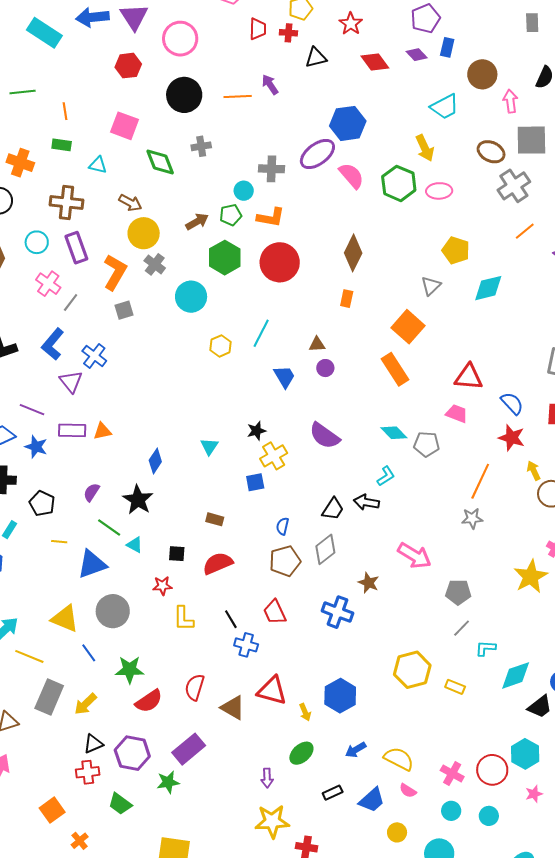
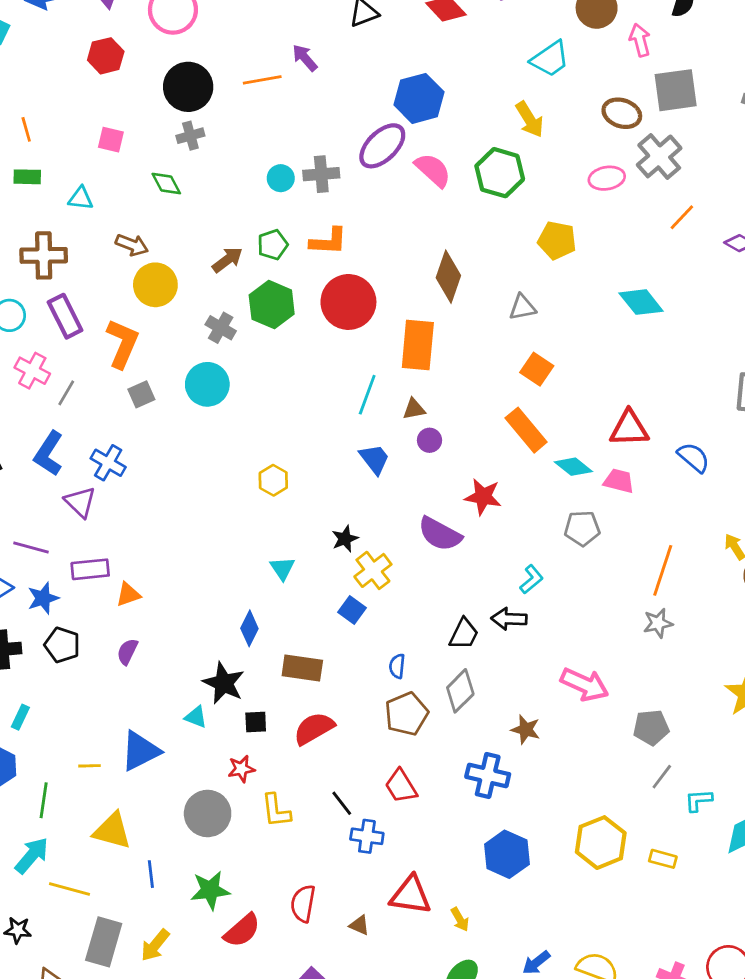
pink square: (124, 126) -> (111, 140), size x0.7
gray cross: (201, 146) -> (190, 136), moved
green diamond: (160, 162) -> (166, 184), size x0.7
cyan circle: (244, 191) -> (281, 178), moved
pink ellipse: (439, 191) -> (607, 178), moved
yellow pentagon: (456, 250) -> (557, 240), moved
gray cross: (155, 264) -> (221, 328), moved
gray triangle: (431, 286) -> (522, 307), moved, turned 40
cyan diamond: (488, 288) -> (641, 302), turned 72
cyan circle: (191, 297) -> (207, 384), moved
orange rectangle: (347, 299) -> (418, 345), moved, size x2.0
orange square: (408, 327) -> (537, 369), size x0.7
cyan line: (261, 333) -> (367, 395), moved
yellow hexagon: (221, 346) -> (273, 480), moved
orange triangle: (102, 431) -> (128, 594), moved
cyan diamond: (394, 433) -> (573, 467), moved
red star: (512, 438) -> (483, 497), moved
blue star: (36, 447) -> (43, 598), turned -30
blue diamond: (155, 461) -> (249, 628), moved
blue square: (255, 482) -> (352, 610), turned -36
black star: (138, 500) -> (224, 683), moved
black pentagon: (42, 503) -> (62, 645), moved
brown rectangle: (215, 519) -> (302, 668), size x1.6
green line: (109, 527) -> (44, 800), moved, turned 70
yellow line: (59, 542) -> (90, 766), moved
gray circle: (113, 611) -> (208, 813), moved
blue line: (89, 653) -> (151, 874), turned 36
blue hexagon: (340, 696) -> (507, 854), moved
brown triangle: (233, 708) -> (359, 925), size x0.6

